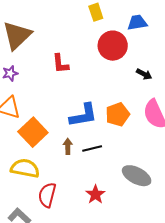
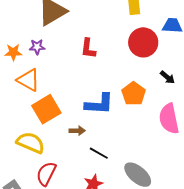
orange pentagon: (118, 114) -> (134, 94), moved, turned -30
brown arrow: (68, 146) -> (77, 131), turned 77
black line: (92, 149) -> (99, 153), moved, turned 30

